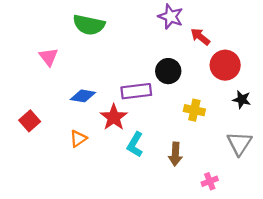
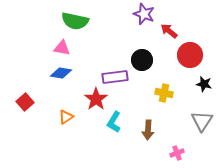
pink triangle: (49, 57) -> (62, 48), moved, turned -42
blue diamond: (83, 96) -> (61, 73), moved

